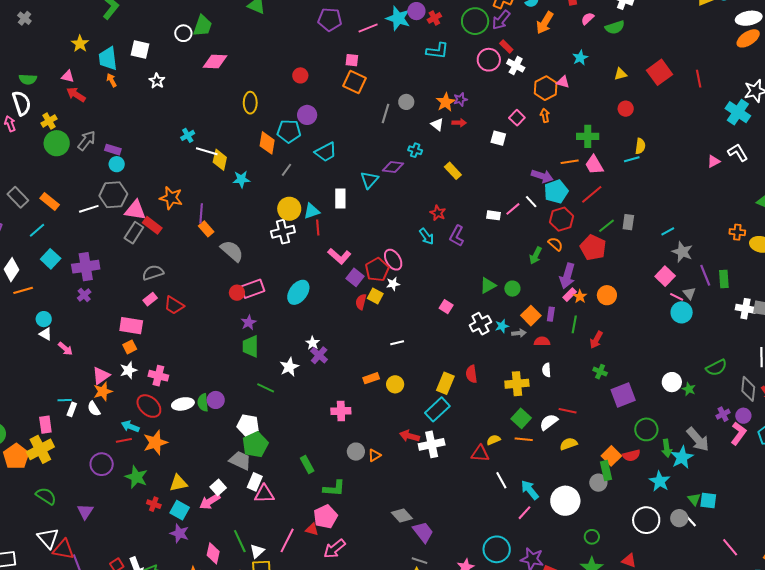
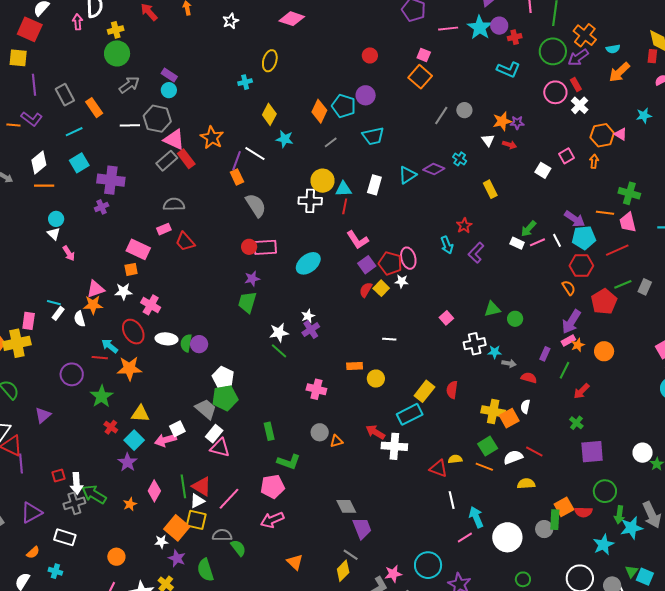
yellow ellipse: (250, 103) -> (270, 61), moved
gray arrow: (87, 141) -> (129, 85), moved
white line: (207, 151) -> (255, 154), moved
green arrow: (536, 255) -> (528, 229), moved
red pentagon: (377, 270) -> (390, 263), turned 30
orange square: (531, 316) -> (509, 418), moved
green line: (266, 388) -> (279, 351), moved
red triangle: (312, 529) -> (202, 486), moved, size x1.5

